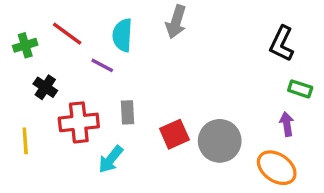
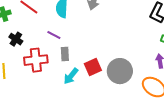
purple line: (102, 65) -> (54, 35), moved
cyan arrow: (111, 159) -> (71, 76), moved

